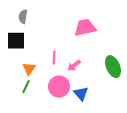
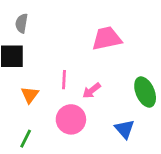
green line: (26, 87) -> (26, 139), moved
blue triangle: (81, 94) -> (124, 129), moved

